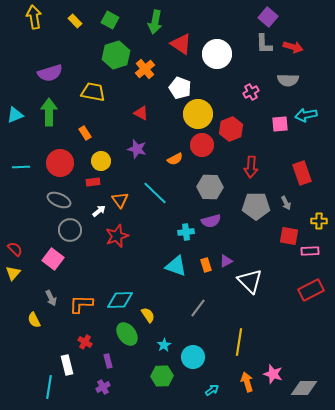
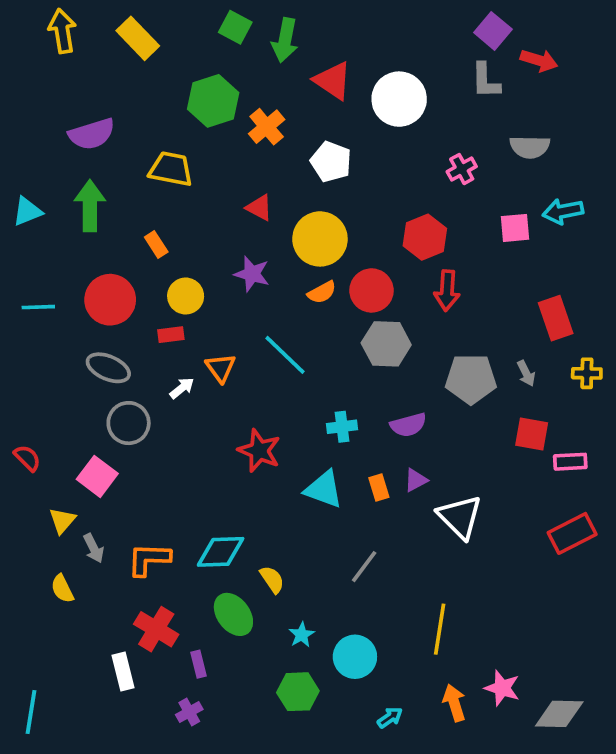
green square: (110, 20) -> (235, 27), moved
yellow rectangle: (75, 21) -> (138, 38), size x1.6
red arrow: (293, 47) -> (539, 60), moved
yellow circle: (198, 114) -> (320, 239), moved
red circle: (202, 145) -> (372, 290), moved
red arrow: (251, 167) -> (447, 290), moved
purple semicircle: (211, 221) -> (408, 425), moved
yellow cross: (319, 221) -> (587, 373), moved
red star: (117, 236) -> (259, 451), moved, turned -30
yellow triangle: (13, 273) -> (62, 521), moved
red cross: (85, 342) -> (156, 629), size x1.6
cyan line: (49, 387) -> (31, 712), moved

